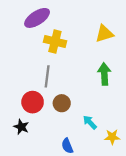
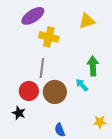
yellow triangle: (104, 34) -> (87, 21), moved
brown circle: (62, 103) -> (55, 92), size x1.5
cyan arrow: (90, 122) -> (82, 85), moved

